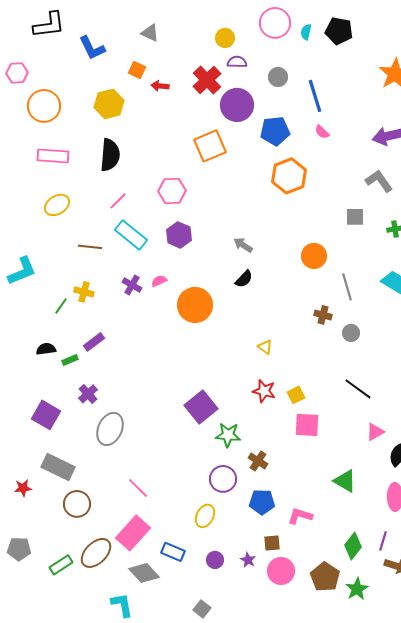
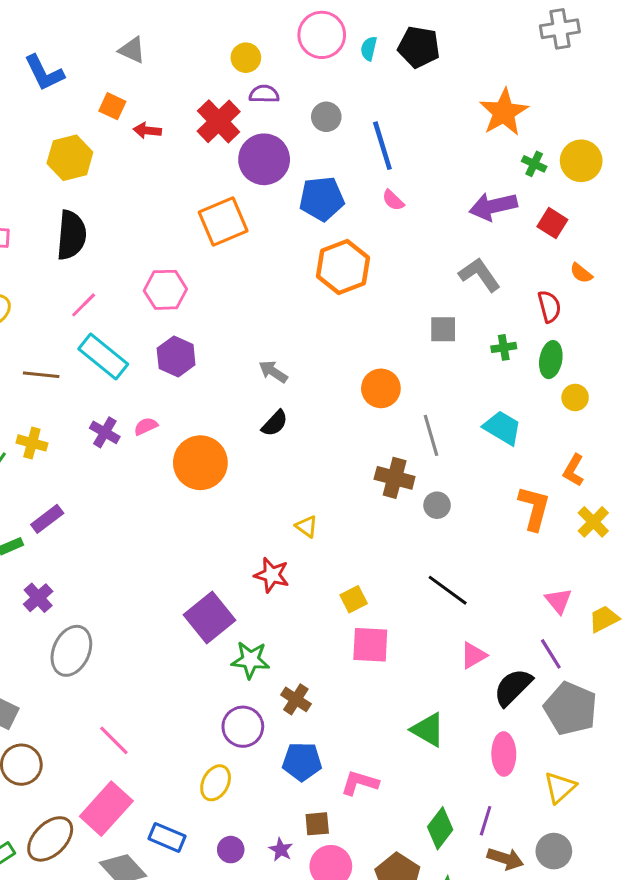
brown cross: (323, 315) -> (395, 478), size x1.4
red star: (264, 391) -> (272, 575), moved

